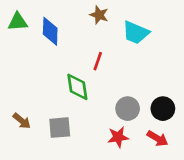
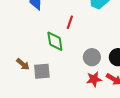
brown arrow: (22, 121) -> (23, 64), moved
red star: (118, 137) -> (94, 79), moved

